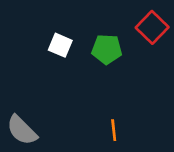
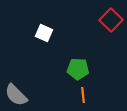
green pentagon: (107, 49) -> (78, 69), moved

